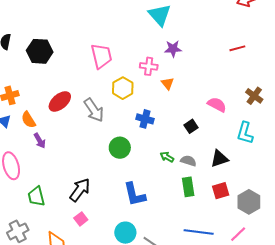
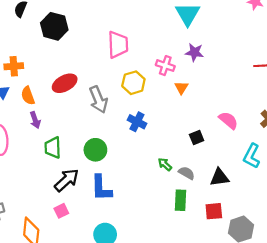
blue cross: (145, 119) -> (137, 122), moved
green circle: (120, 148) -> (95, 150), moved
blue L-shape: (135, 194) -> (101, 188), moved
green trapezoid: (36, 196) -> (53, 148), moved

